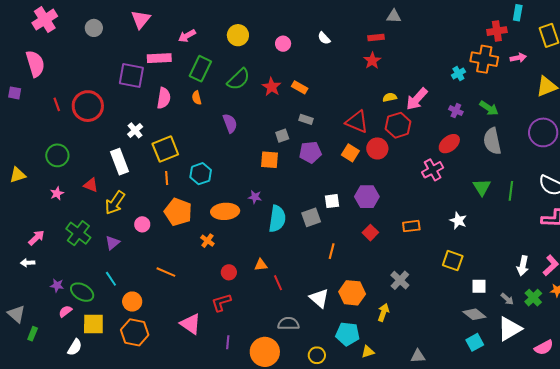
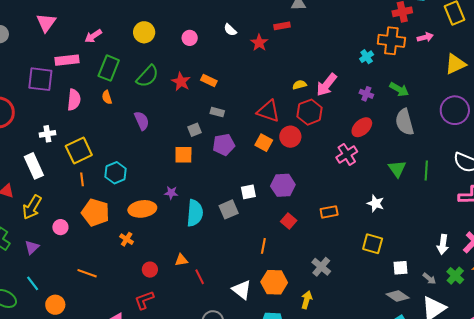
red star: (372, 61) -> (259, 43), moved
white cross: (135, 130) -> (47, 134), turned 35
orange line: (332, 251) -> (263, 246), moved

